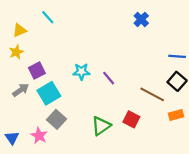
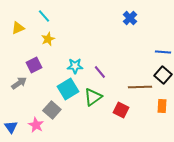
yellow star: (16, 52) -> (48, 39), moved
cyan square: (49, 93) -> (68, 89), moved
brown line: (152, 94) -> (140, 87), turned -30
orange rectangle: (176, 115) -> (162, 106), turned -72
green triangle: (101, 126) -> (93, 97), moved

